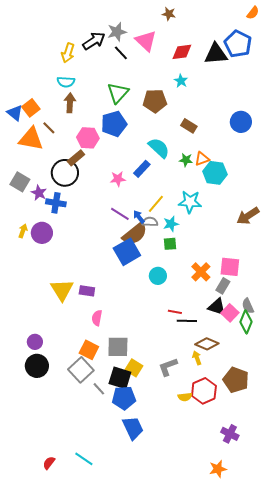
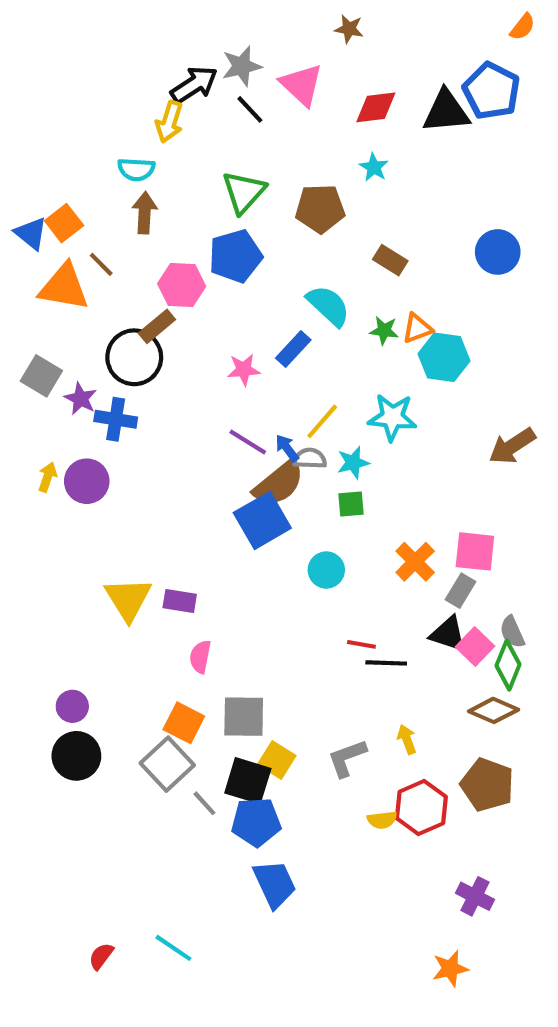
yellow arrow: (68, 53) -> (169, 122), moved
brown diamond: (207, 344) -> (494, 710), moved

